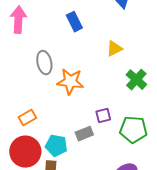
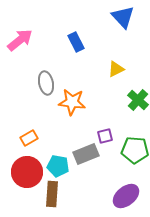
pink arrow: (18, 20) -> (20, 40), turned 48
gray rectangle: (84, 134) -> (86, 154), size x1.4

